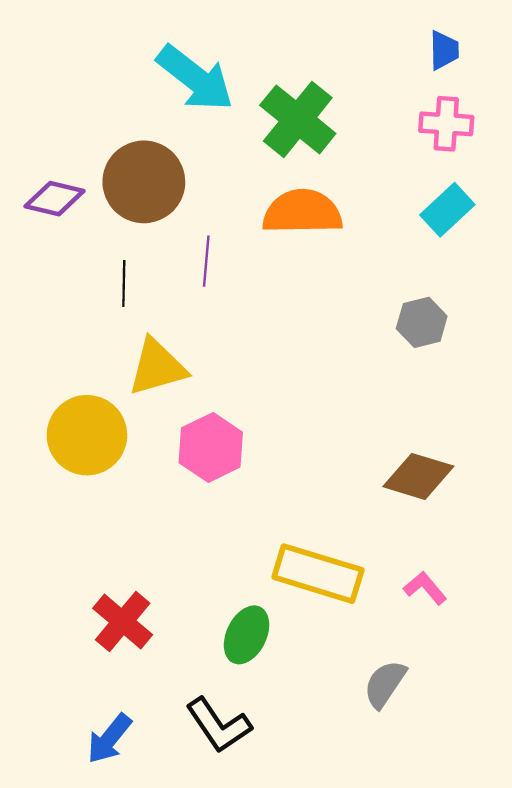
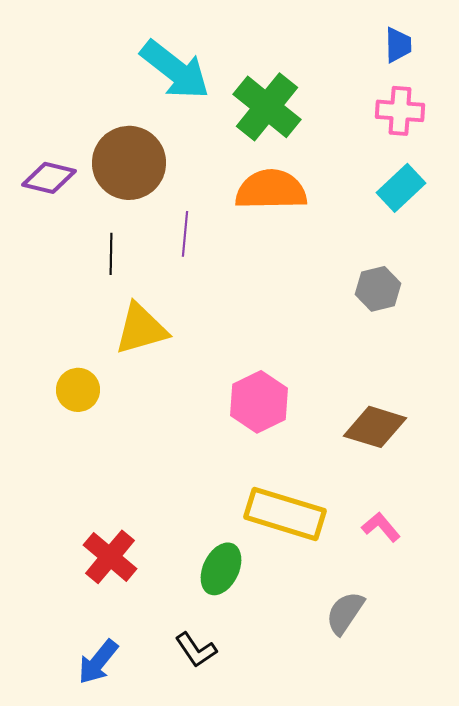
yellow circle: (87, 435) -> (78, 390), size x0.6
pink hexagon: (211, 447) -> (259, 402), moved
black L-shape: (219, 725) -> (196, 650), size x0.7

